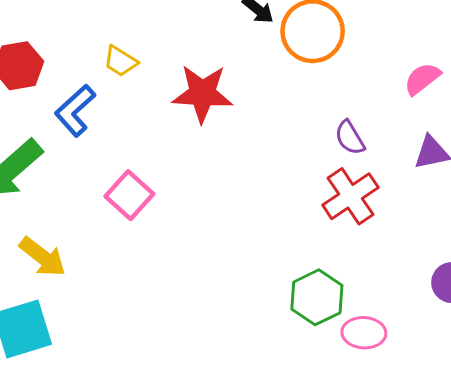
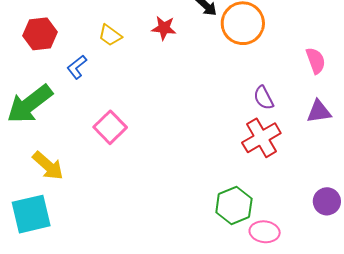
pink semicircle: (422, 79) -> (316, 61), turned 104
red star: (202, 94) -> (164, 28), moved, size x0.6
blue L-shape: (75, 111) -> (77, 67), size x0.7

